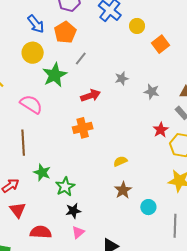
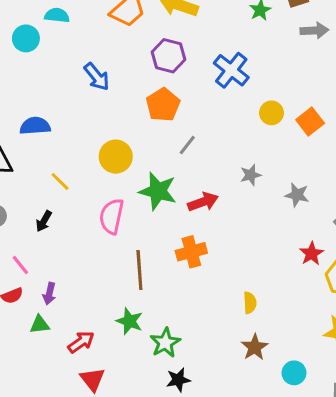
blue arrow: (36, 24) -> (97, 77), moved
yellow circle: (137, 26) -> (271, 113), moved
yellow circle: (33, 53) -> (116, 157), moved
green star: (55, 75) -> (158, 191), moved, turned -30
pink semicircle: (31, 104) -> (112, 216), turned -110
brown line: (23, 143) -> (139, 270), moved
yellow semicircle: (120, 161) -> (250, 303), turned 112

